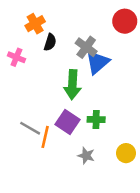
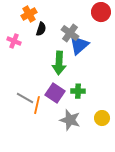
gray star: (86, 156) -> (70, 120), size x1.5

